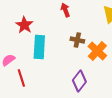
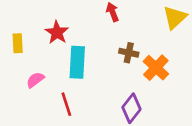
red line: (21, 78) -> (66, 104), moved

